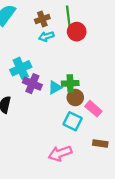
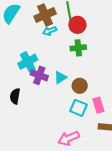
brown cross: (42, 19) -> (45, 15), size x1.5
green cross: (70, 83) -> (78, 48), moved
pink rectangle: (93, 109) -> (98, 105), moved, turned 35

